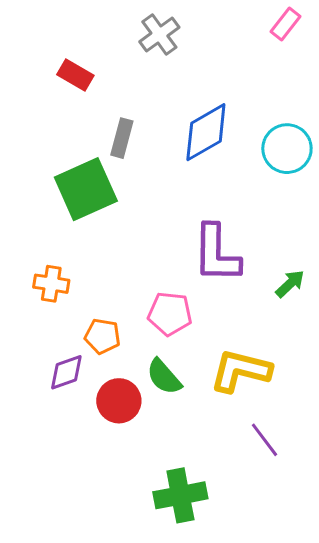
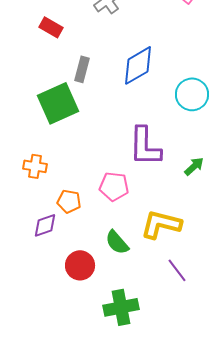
cyan circle: (287, 149) -> (192, 94), moved
green semicircle: (164, 377) -> (117, 242), moved
red circle: (119, 401) -> (80, 265), moved

